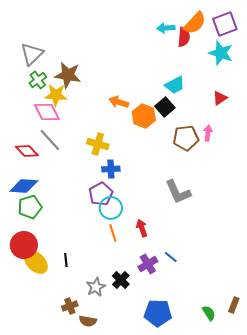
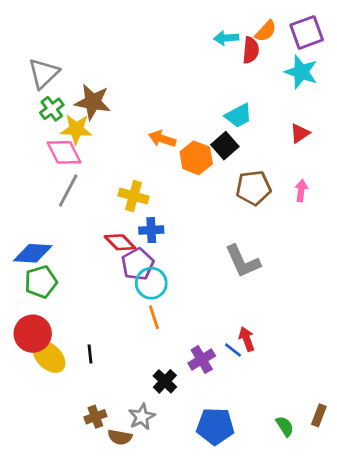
orange semicircle: (195, 23) -> (266, 31), size x0.7
pink arrow: (208, 133) -> (301, 191), moved
gray line: (50, 140) -> (68, 191), turned 70
red diamond: (27, 151) -> (120, 242), moved
red arrow: (142, 228) -> (247, 339), moved
gray star: (96, 287) -> (142, 417), moved

